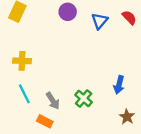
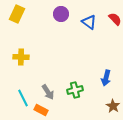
blue triangle: (100, 21) -> (89, 22), turned -35
cyan line: (24, 94) -> (23, 98), moved
green cross: (84, 98) -> (75, 90), turned 35

